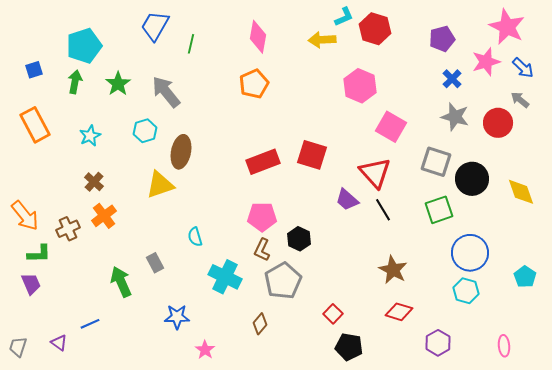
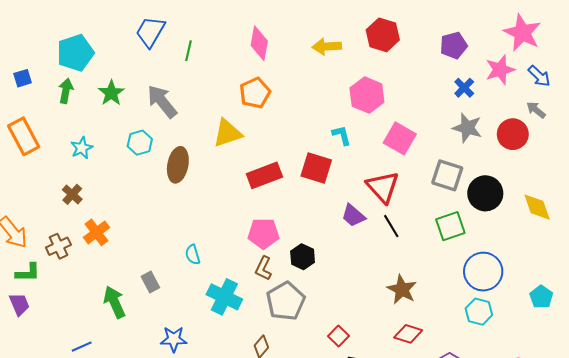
cyan L-shape: (344, 17) -> (342, 135), moved, turned -80
brown cross: (94, 182) -> (72, 194), moved
yellow triangle: (160, 185) -> (228, 133), moved

